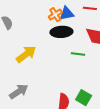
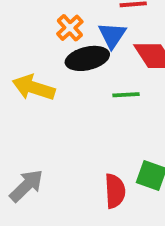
blue triangle: (67, 14) -> (112, 35), moved, turned -35
yellow arrow: (26, 54) -> (34, 88), moved, turned -115

